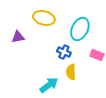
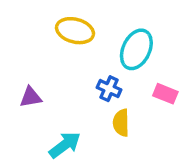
purple triangle: (18, 37) -> (31, 97), moved
cyan arrow: (49, 85) -> (65, 145), moved

